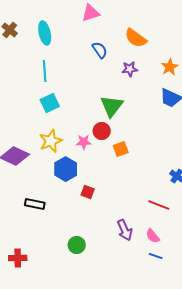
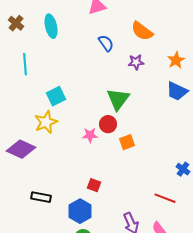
cyan line: (45, 71) -> (25, 64), moved
yellow star: (51, 141) -> (46, 122), moved
blue hexagon: (66, 169) -> (80, 211), moved

